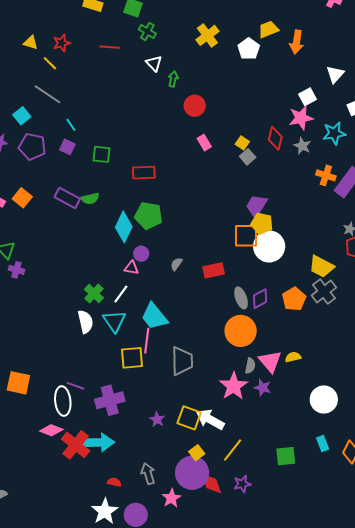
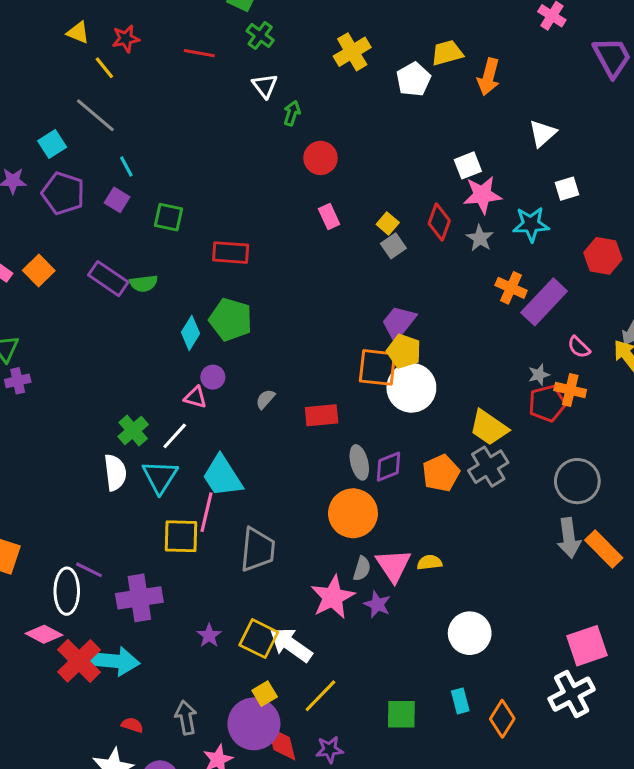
white square: (308, 97) -> (468, 165), moved
cyan diamond: (124, 227) -> (190, 333), size x0.7
purple cross: (16, 270) -> (18, 381), turned -35

